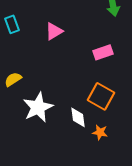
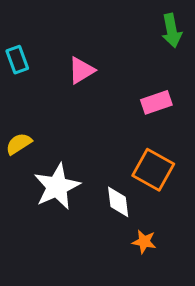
orange star: (100, 132) -> (144, 242), moved

